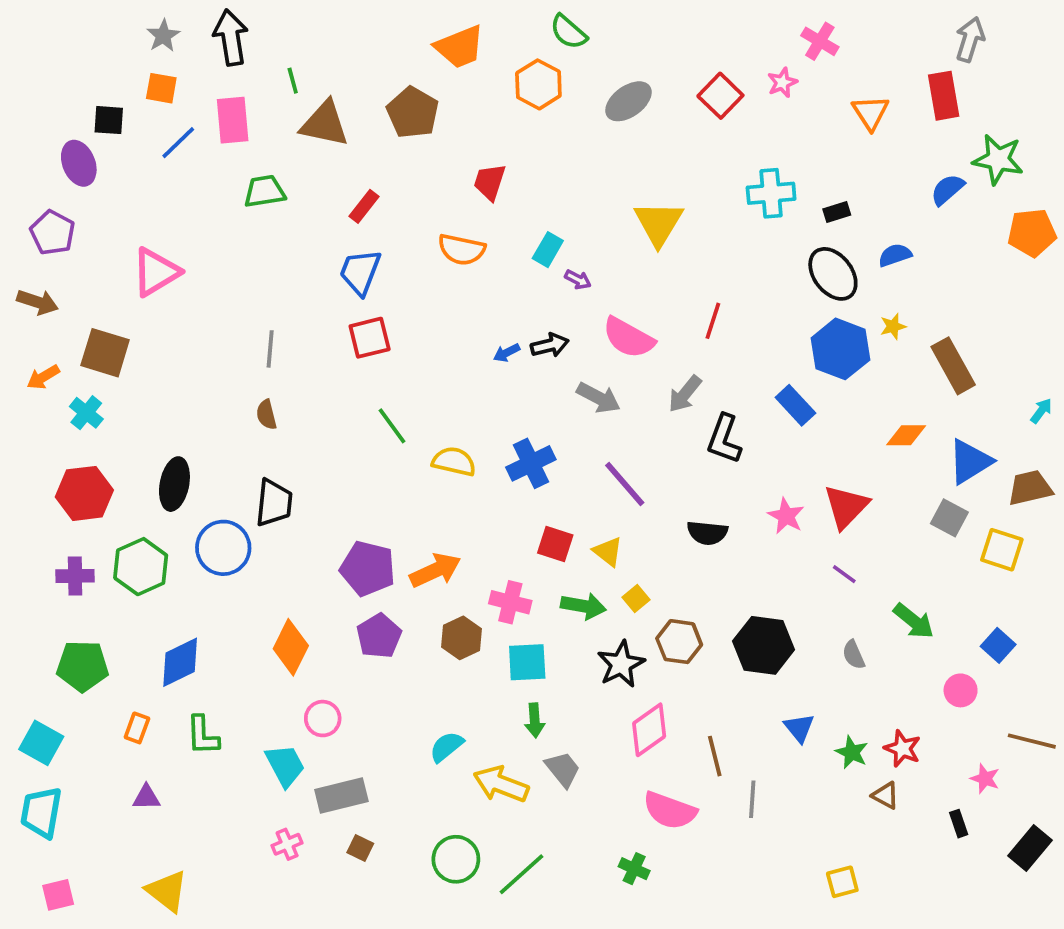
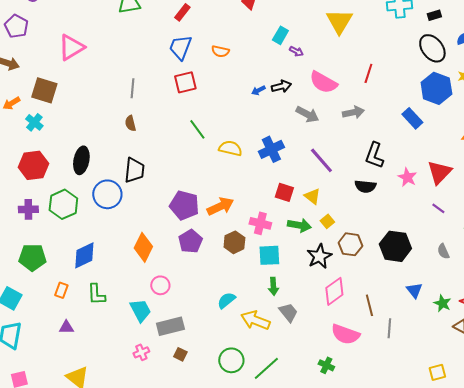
orange semicircle: (462, 250) -> (220, 51), moved, size x0.7
gray arrow: (685, 394) -> (353, 112), turned -140
black L-shape: (724, 439) -> (374, 155), moved

